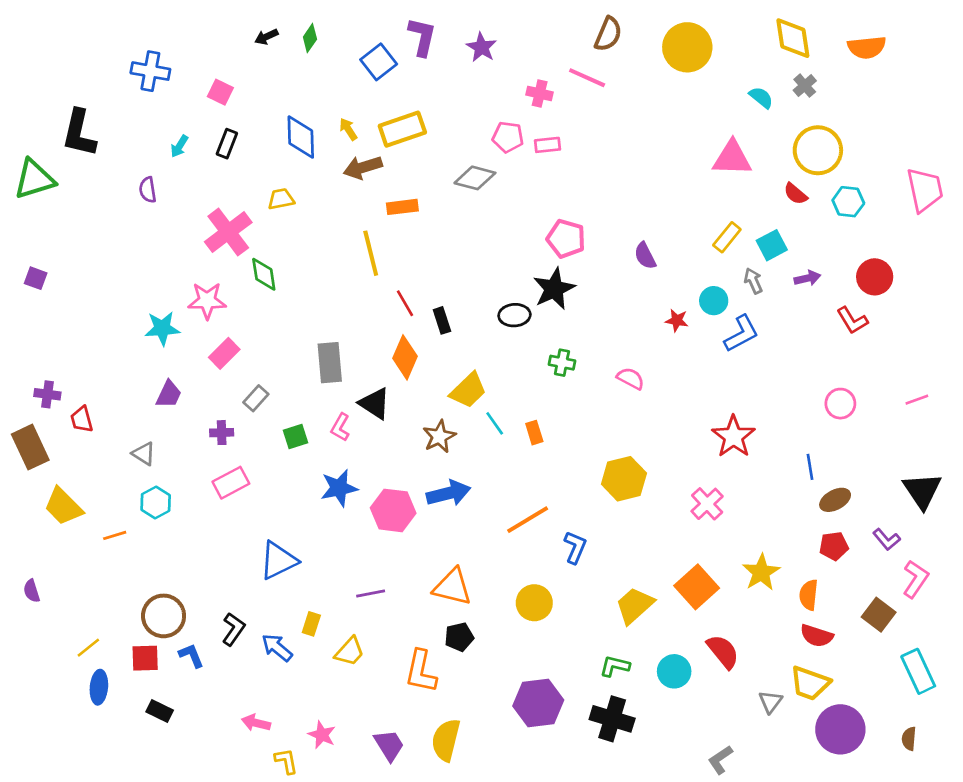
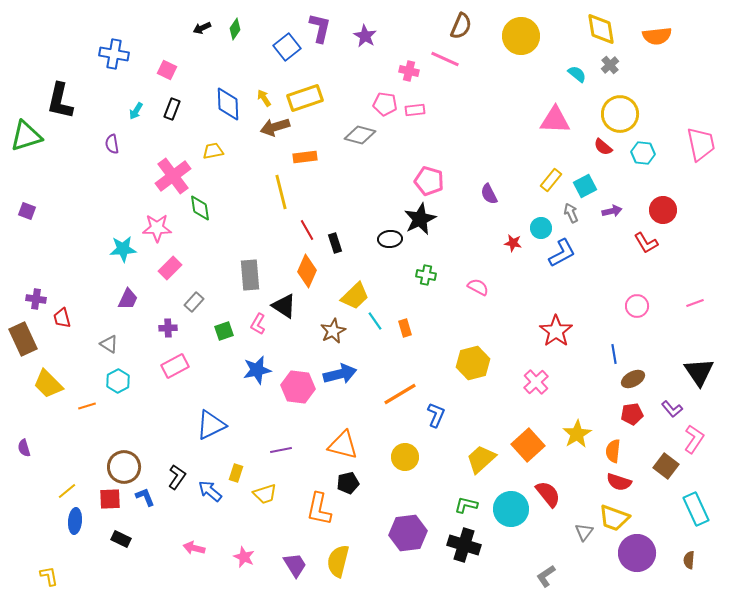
yellow trapezoid: (350, 652) -> (265, 494), turned 30
cyan circle: (674, 671) -> (511, 509), size x1.4
yellow L-shape: (286, 761) -> (49, 576), moved

